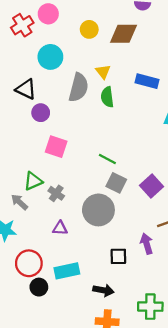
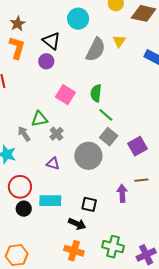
green semicircle: (107, 97) -> (96, 93), moved
purple circle: (41, 113) -> (46, 61), moved
black square: (118, 256) -> (89, 204), moved

